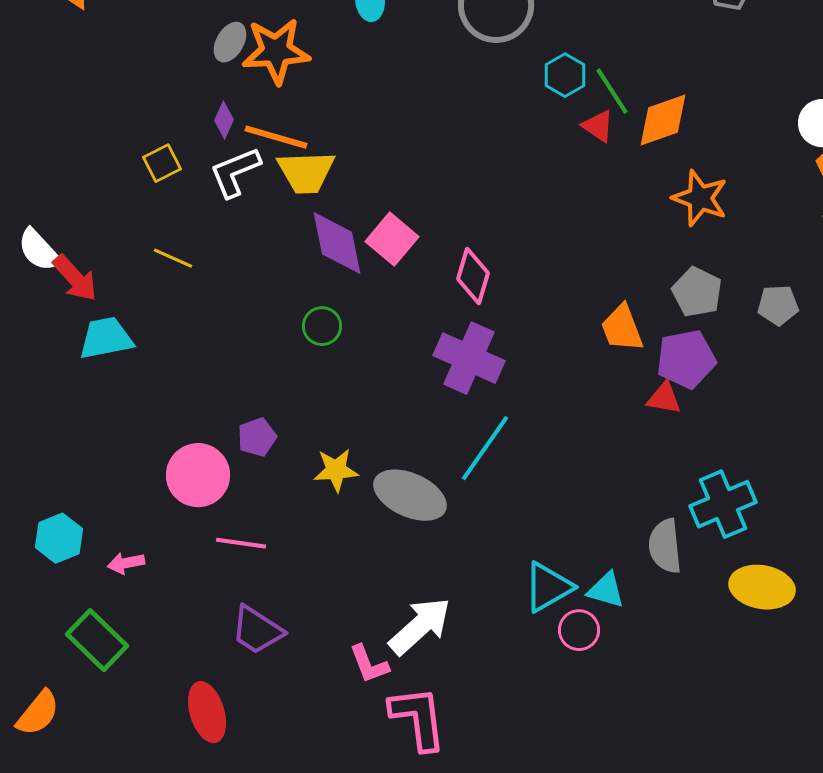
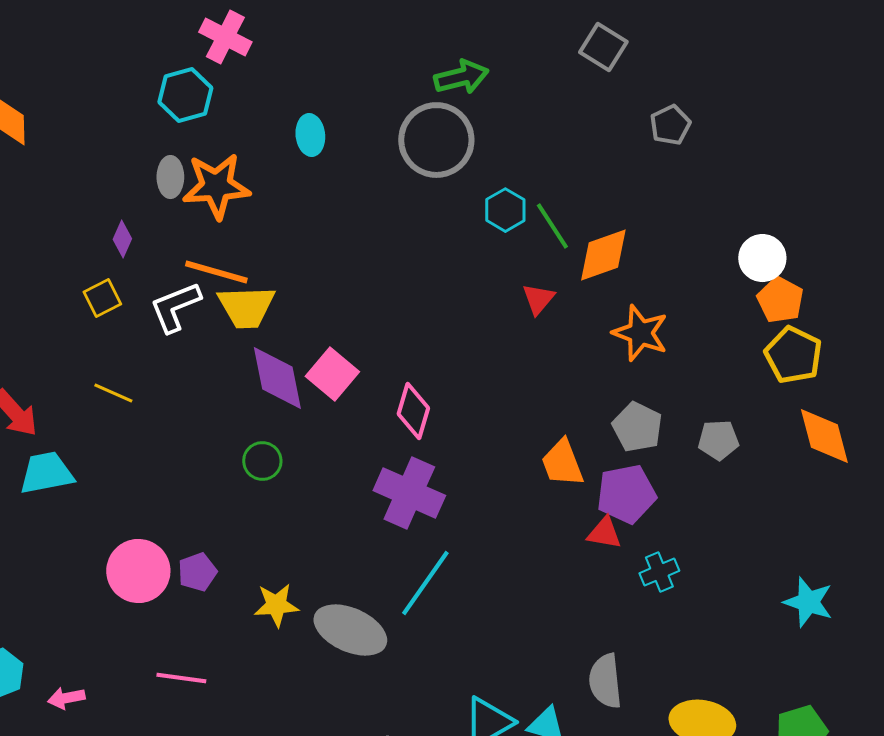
gray ellipse: (230, 42) -> (170, 177), turned -30
purple diamond: (224, 120) -> (122, 239), moved
red triangle: (598, 126) -> (538, 299), moved, turned 36
pink circle: (198, 475) -> (138, 571), moved
cyan cross: (723, 504) -> (659, 572), moved, size x0.6

